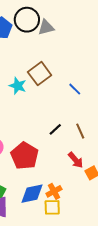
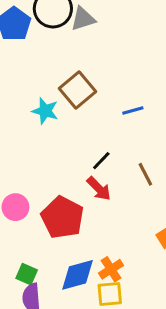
blue line: (75, 89) -> (133, 110), turned -56
black line: (55, 129) -> (101, 161), moved
red arrow: (76, 160) -> (99, 189), moved

